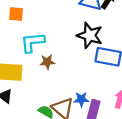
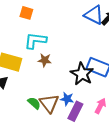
black star: (90, 35) -> (82, 74), moved

